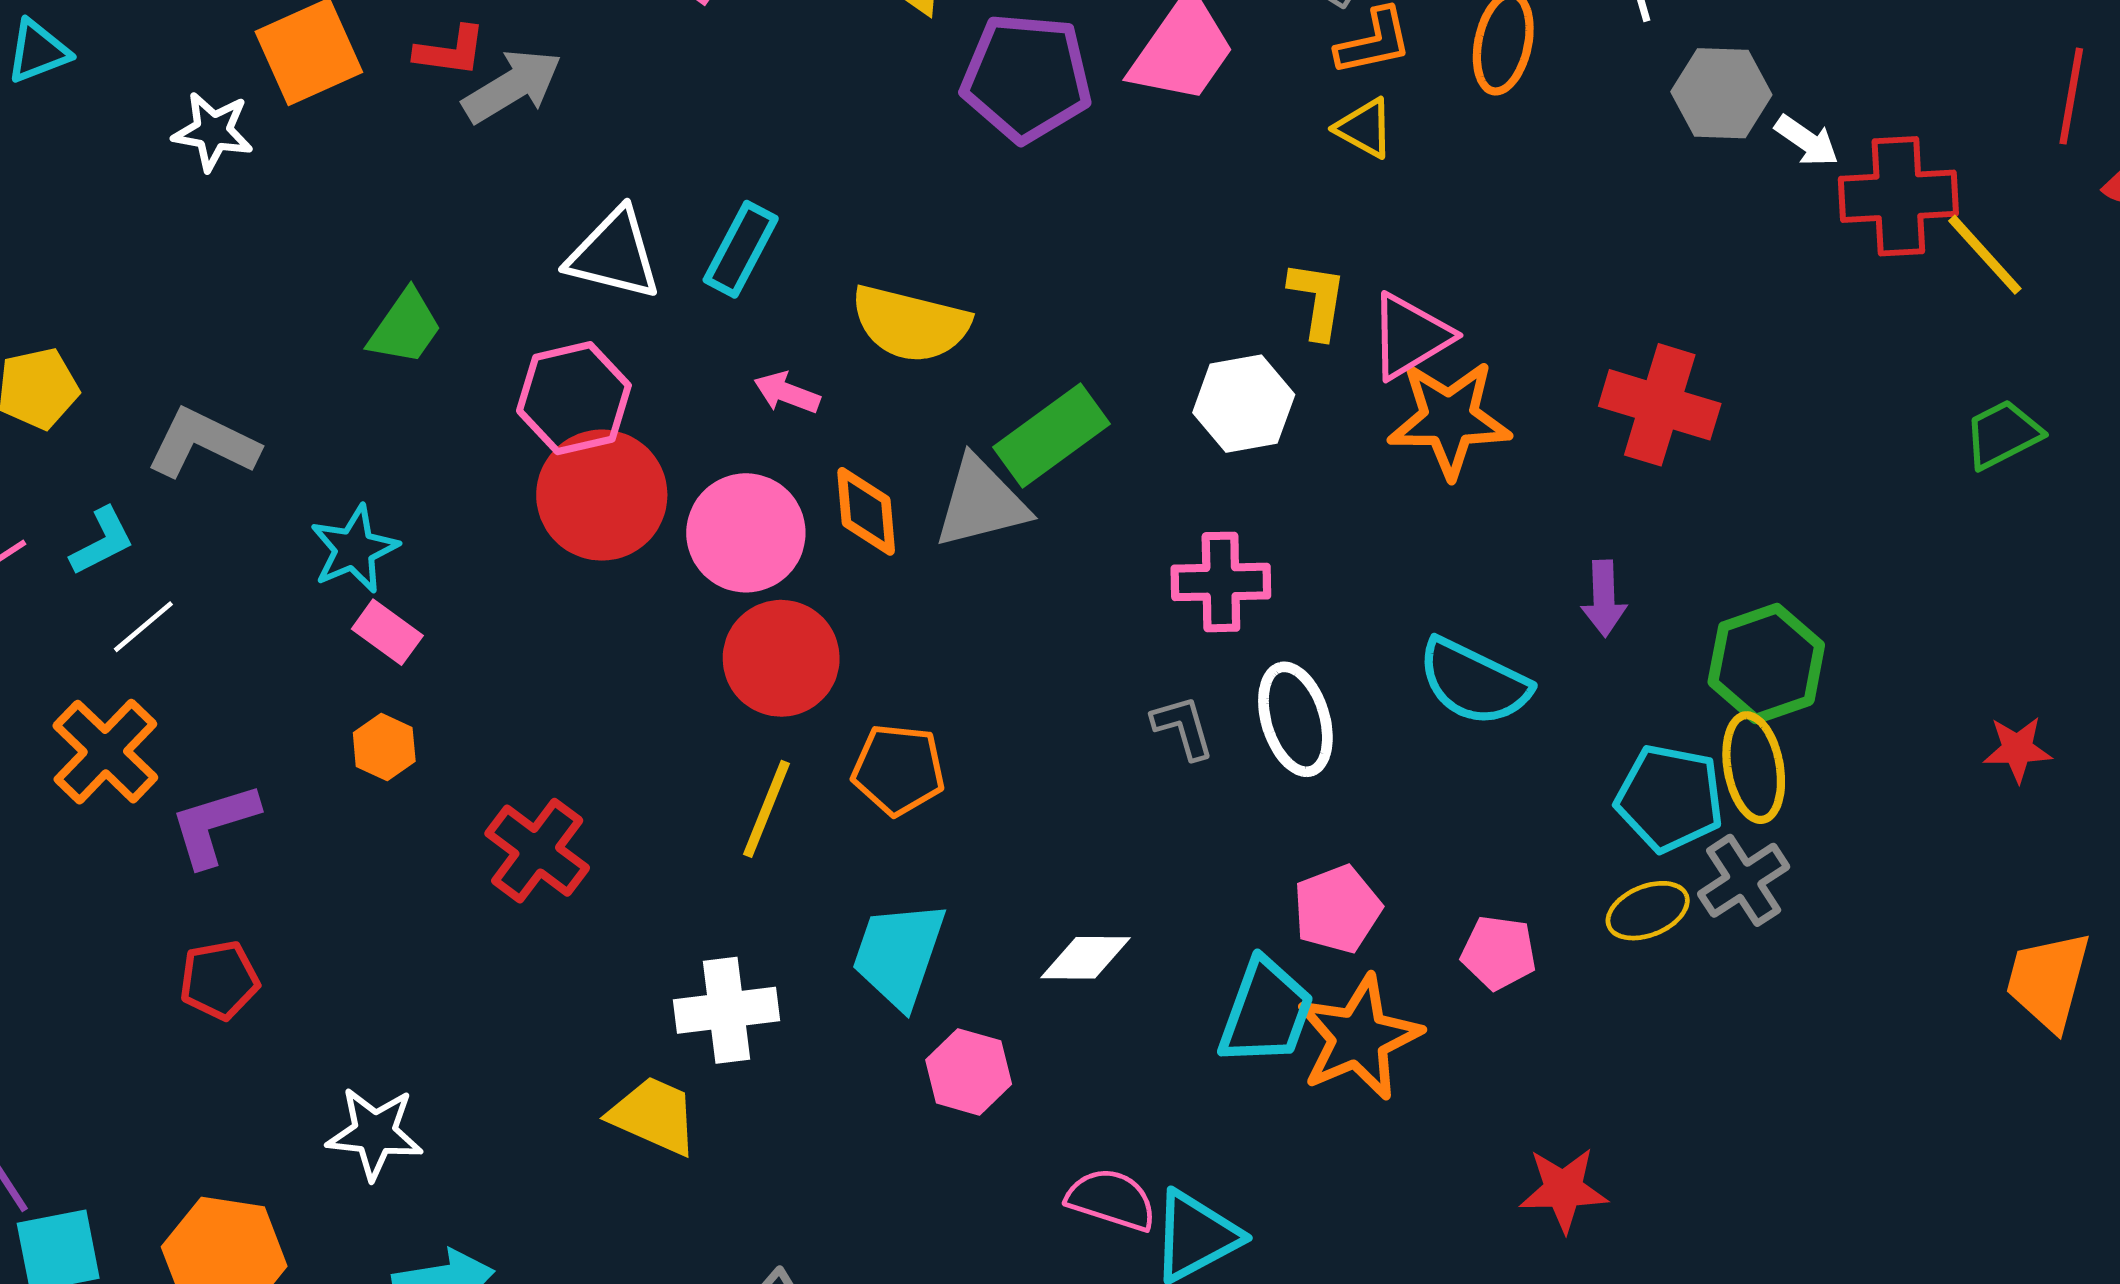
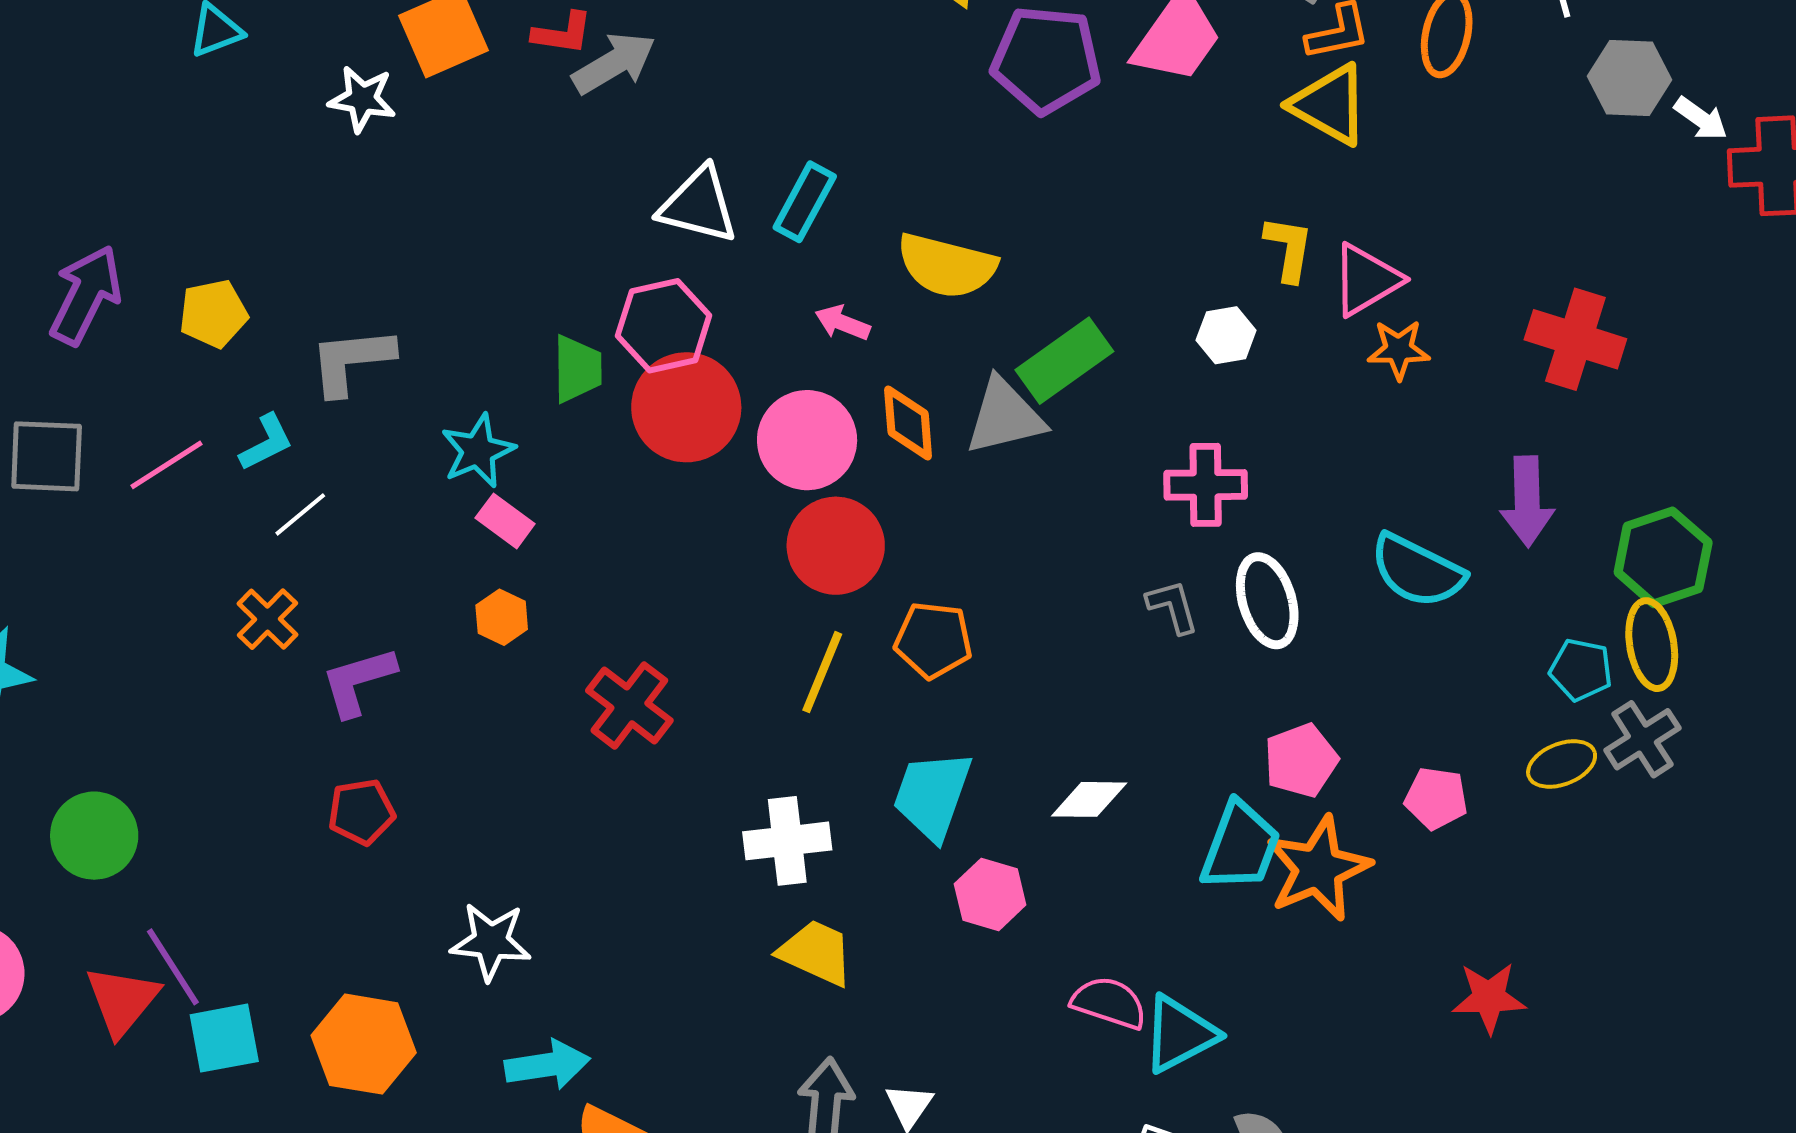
yellow triangle: (1365, 128) -> (1330, 105), size x1.6
green trapezoid: (405, 327) -> (577, 369), moved, turned -36
white hexagon: (1244, 404) -> (1226, 335), size x0.7
orange star: (1449, 419) -> (1399, 350), size x0.6
gray L-shape: (203, 443) -> (351, 361), turned -32
purple arrow: (1604, 598) -> (1527, 501), size x1.4
orange cross: (105, 752) -> (267, 619), size x0.7
cyan pentagon: (1670, 798) -> (1581, 670), size x0.7
yellow trapezoid: (654, 1115) -> (816, 953), moved

